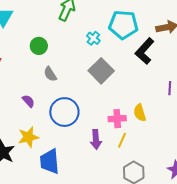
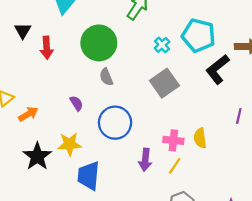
green circle: (39, 46) -> (99, 43), size x1.8

